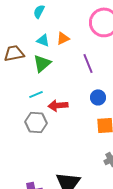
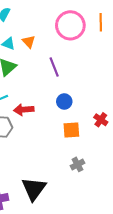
orange triangle: (63, 38) -> (29, 42), turned -48

